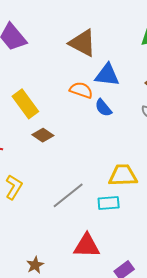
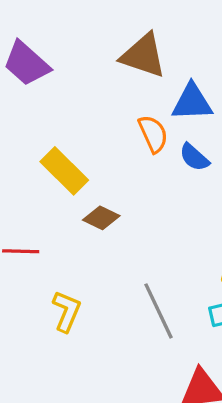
orange semicircle: (81, 90) -> (153, 134), turned 55
gray line: (68, 195) -> (159, 311), turned -68

